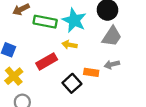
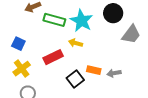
gray trapezoid: (112, 36) -> (131, 34), moved
gray arrow: (112, 64) -> (114, 73), moved

